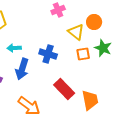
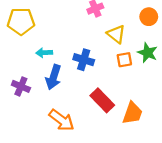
orange circle: (94, 22) -> (149, 17), moved
orange trapezoid: (90, 100) -> (132, 113), turned 30

